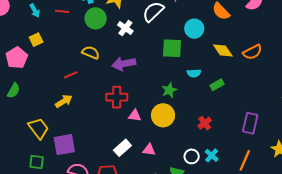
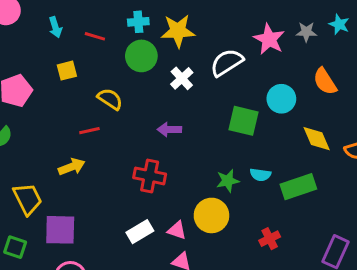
yellow square: (36, 40) -> (67, 71), moved
yellow semicircle: (91, 53) -> (110, 99), moved
purple arrow: (124, 64) -> (169, 130), size x0.7
cyan semicircle: (194, 73) -> (260, 175), moved
green rectangle: (217, 85) -> (298, 187), size x1.6
pink triangle: (135, 116) -> (177, 230), moved
white rectangle: (122, 148) -> (140, 232), moved

